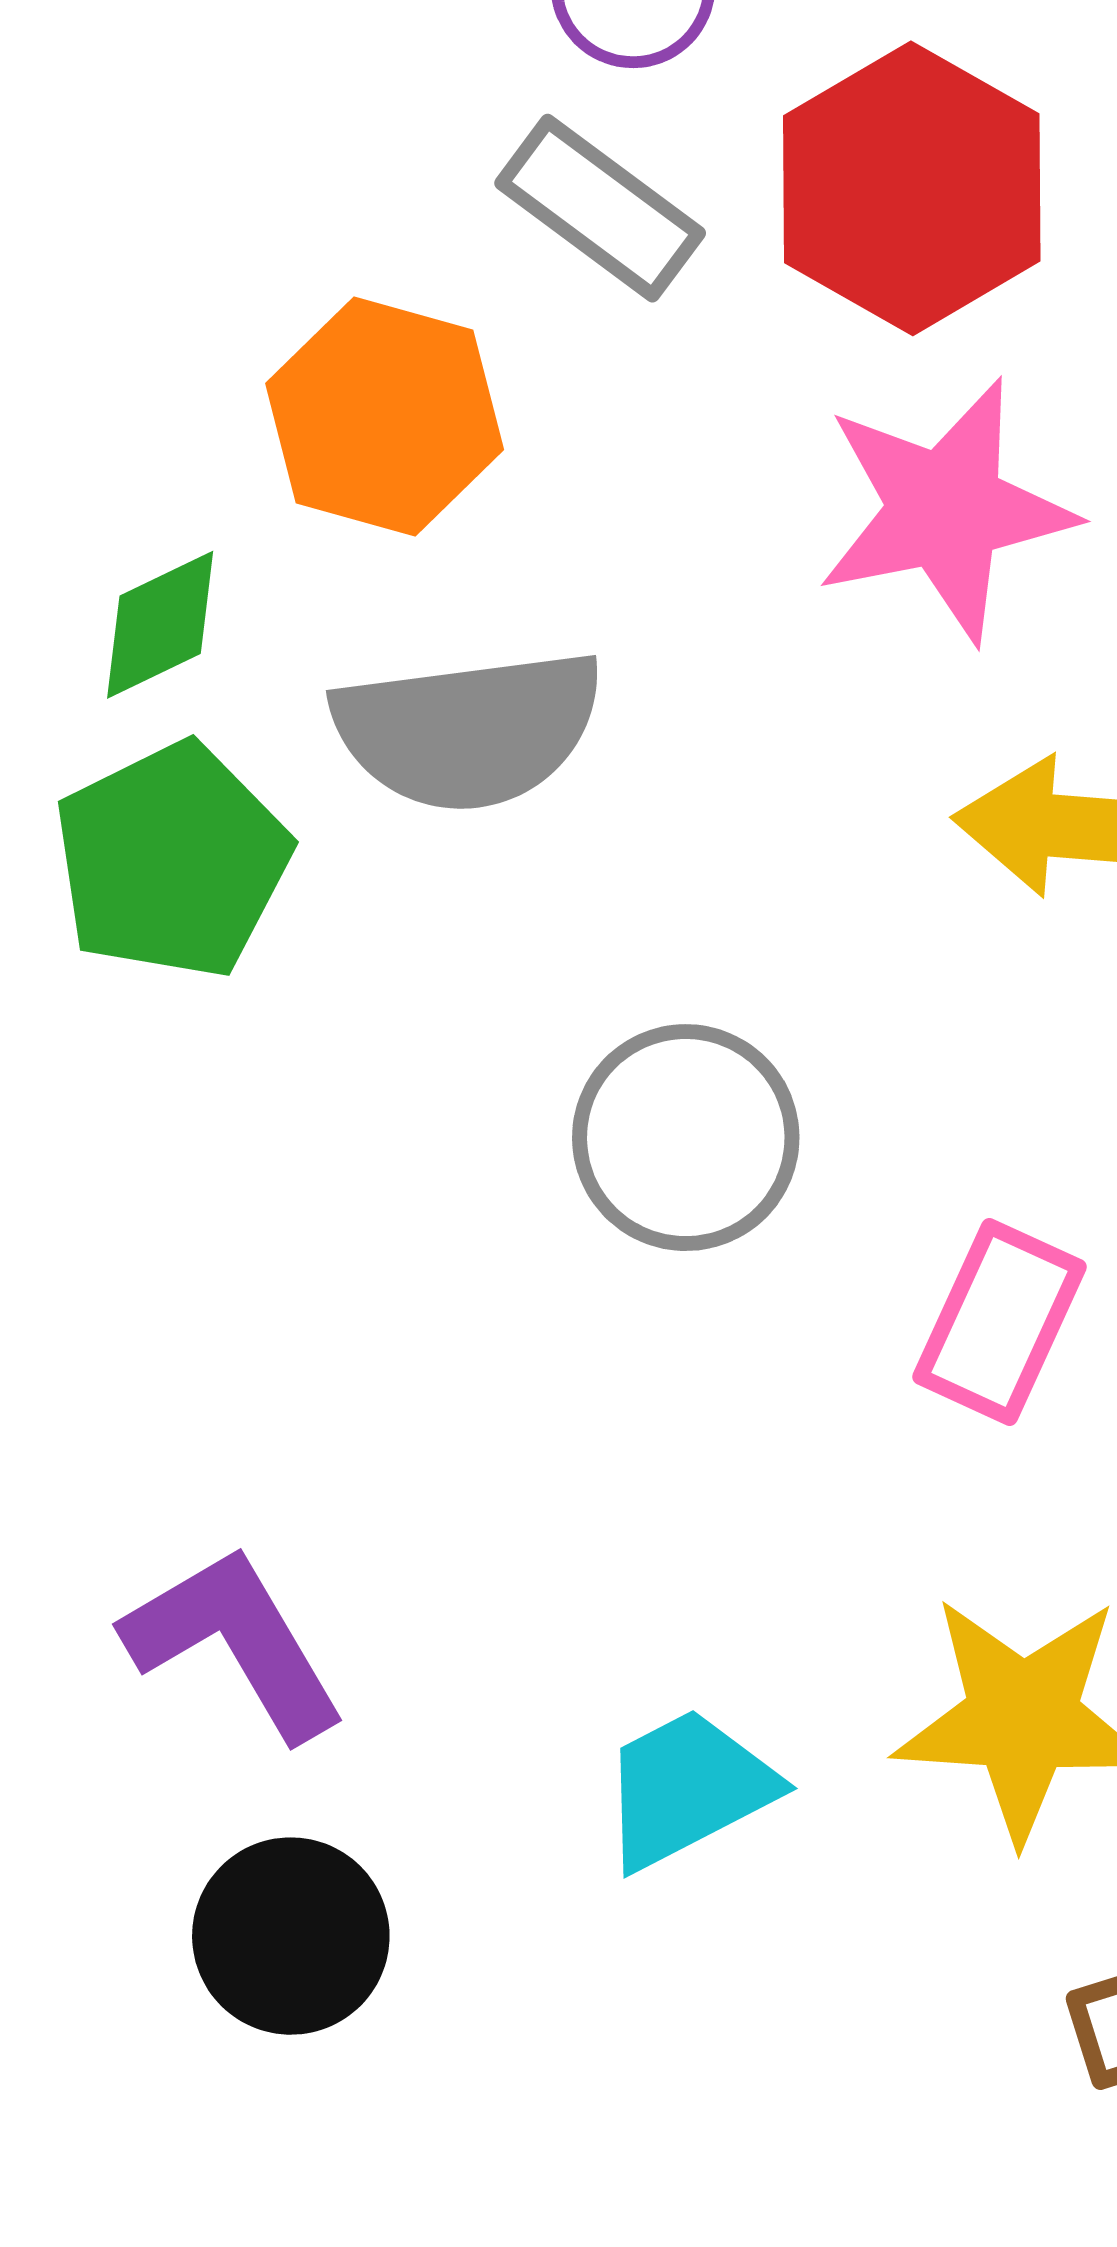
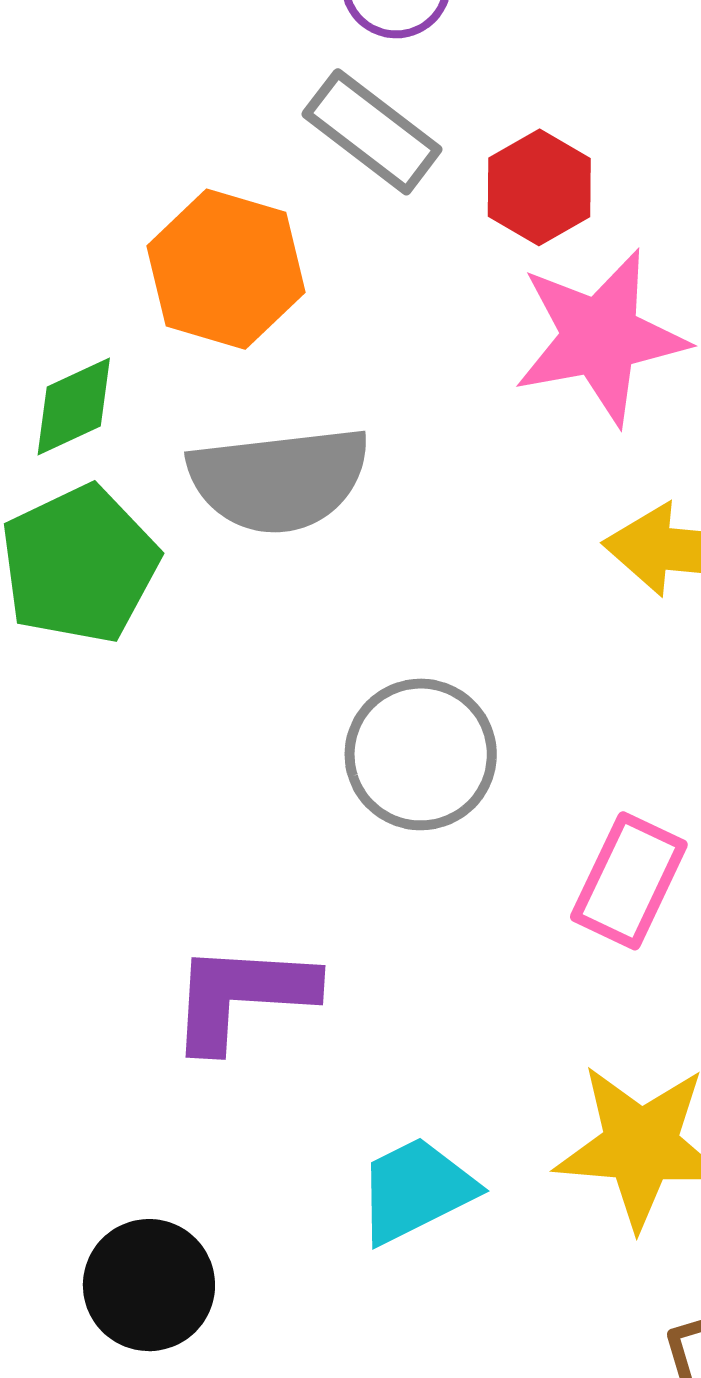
red hexagon: (912, 188) -> (539, 187), moved, size x0.6
purple L-shape: (235, 1642) -> (242, 996), moved, turned -57

